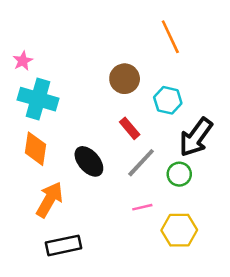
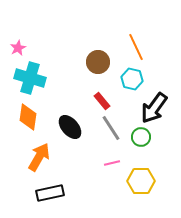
orange line: (170, 37) -> (136, 47), moved
gray line: (141, 163) -> (111, 128), turned -76

